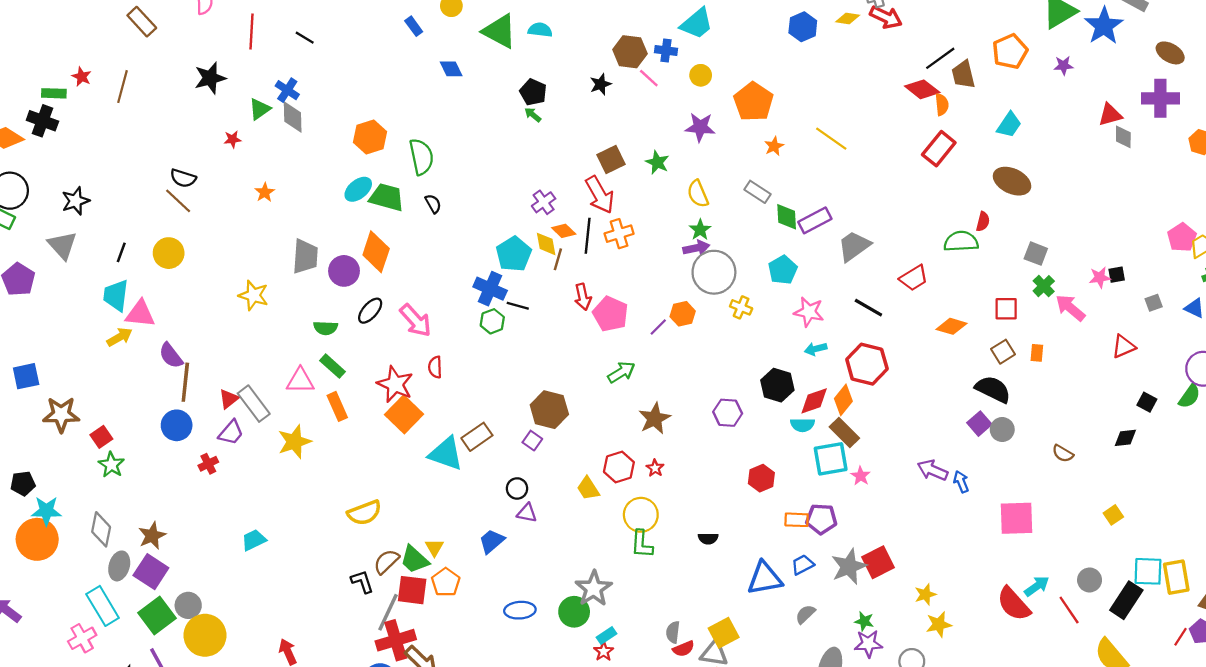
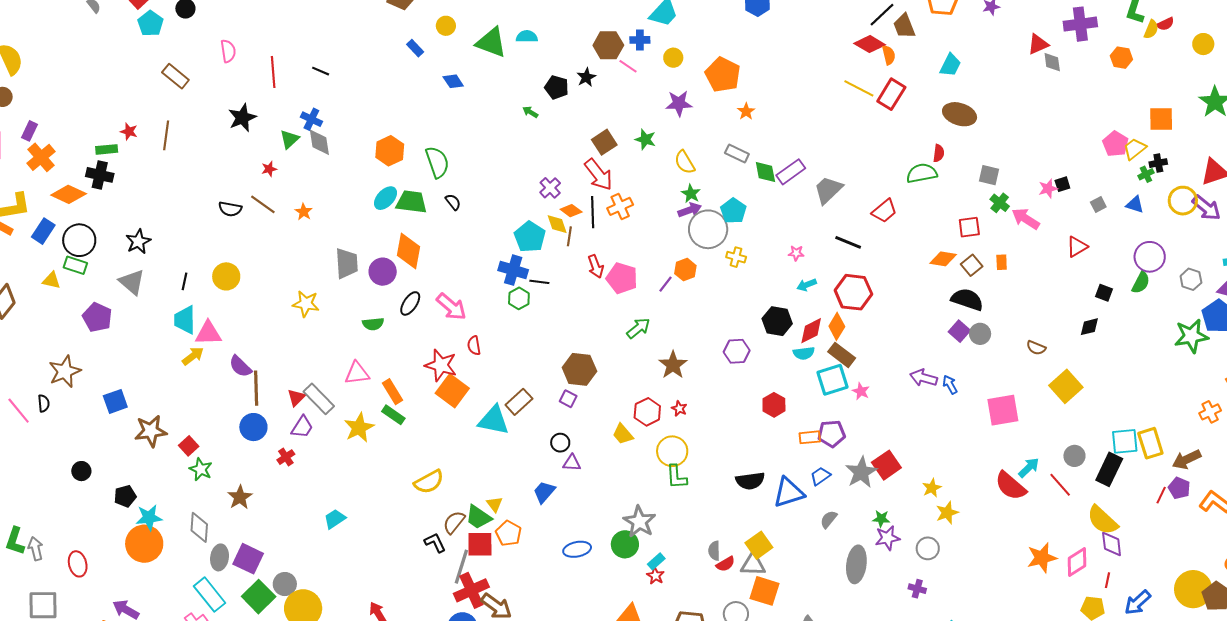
black pentagon: (533, 92) -> (557, 87), moved
yellow line: (831, 139) -> (859, 88), moved
brown line: (178, 201) -> (263, 204), moved
cyan pentagon: (783, 270) -> (733, 211), moved
pink star: (809, 312) -> (796, 253), size x0.6
orange diamond: (951, 326) -> (943, 259), moved
green rectangle: (333, 366) -> (393, 415), moved
yellow square: (1113, 515) -> (1066, 386), moved, size x1.8
brown star: (152, 536) -> (240, 497), moved
black semicircle: (708, 539) -> (750, 481), moved, size x1.6

